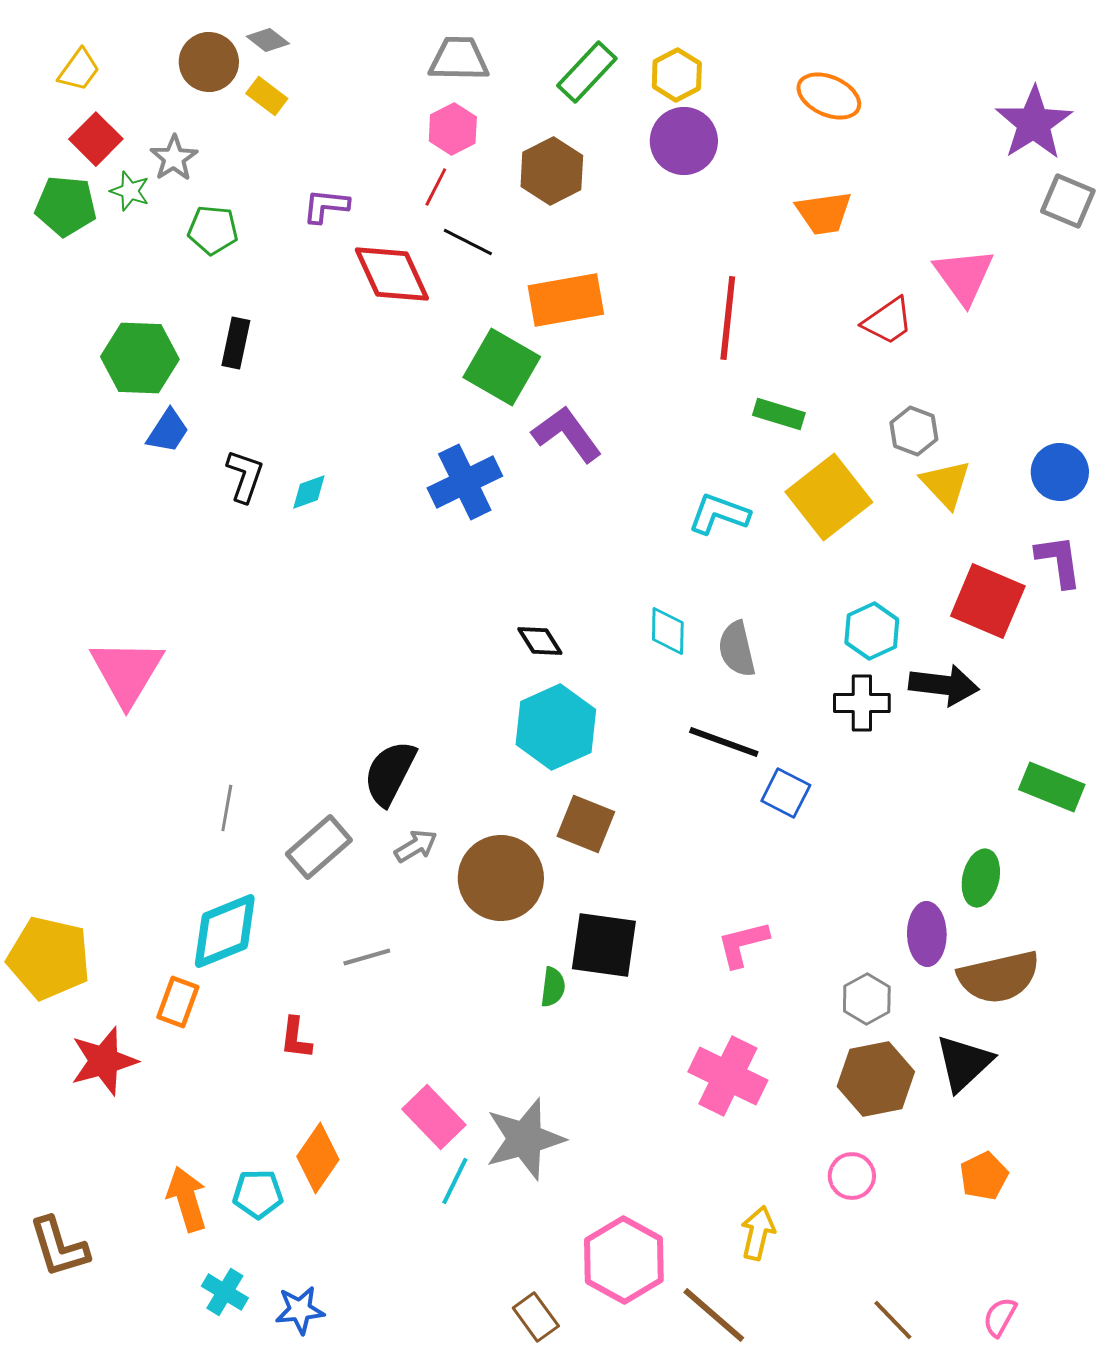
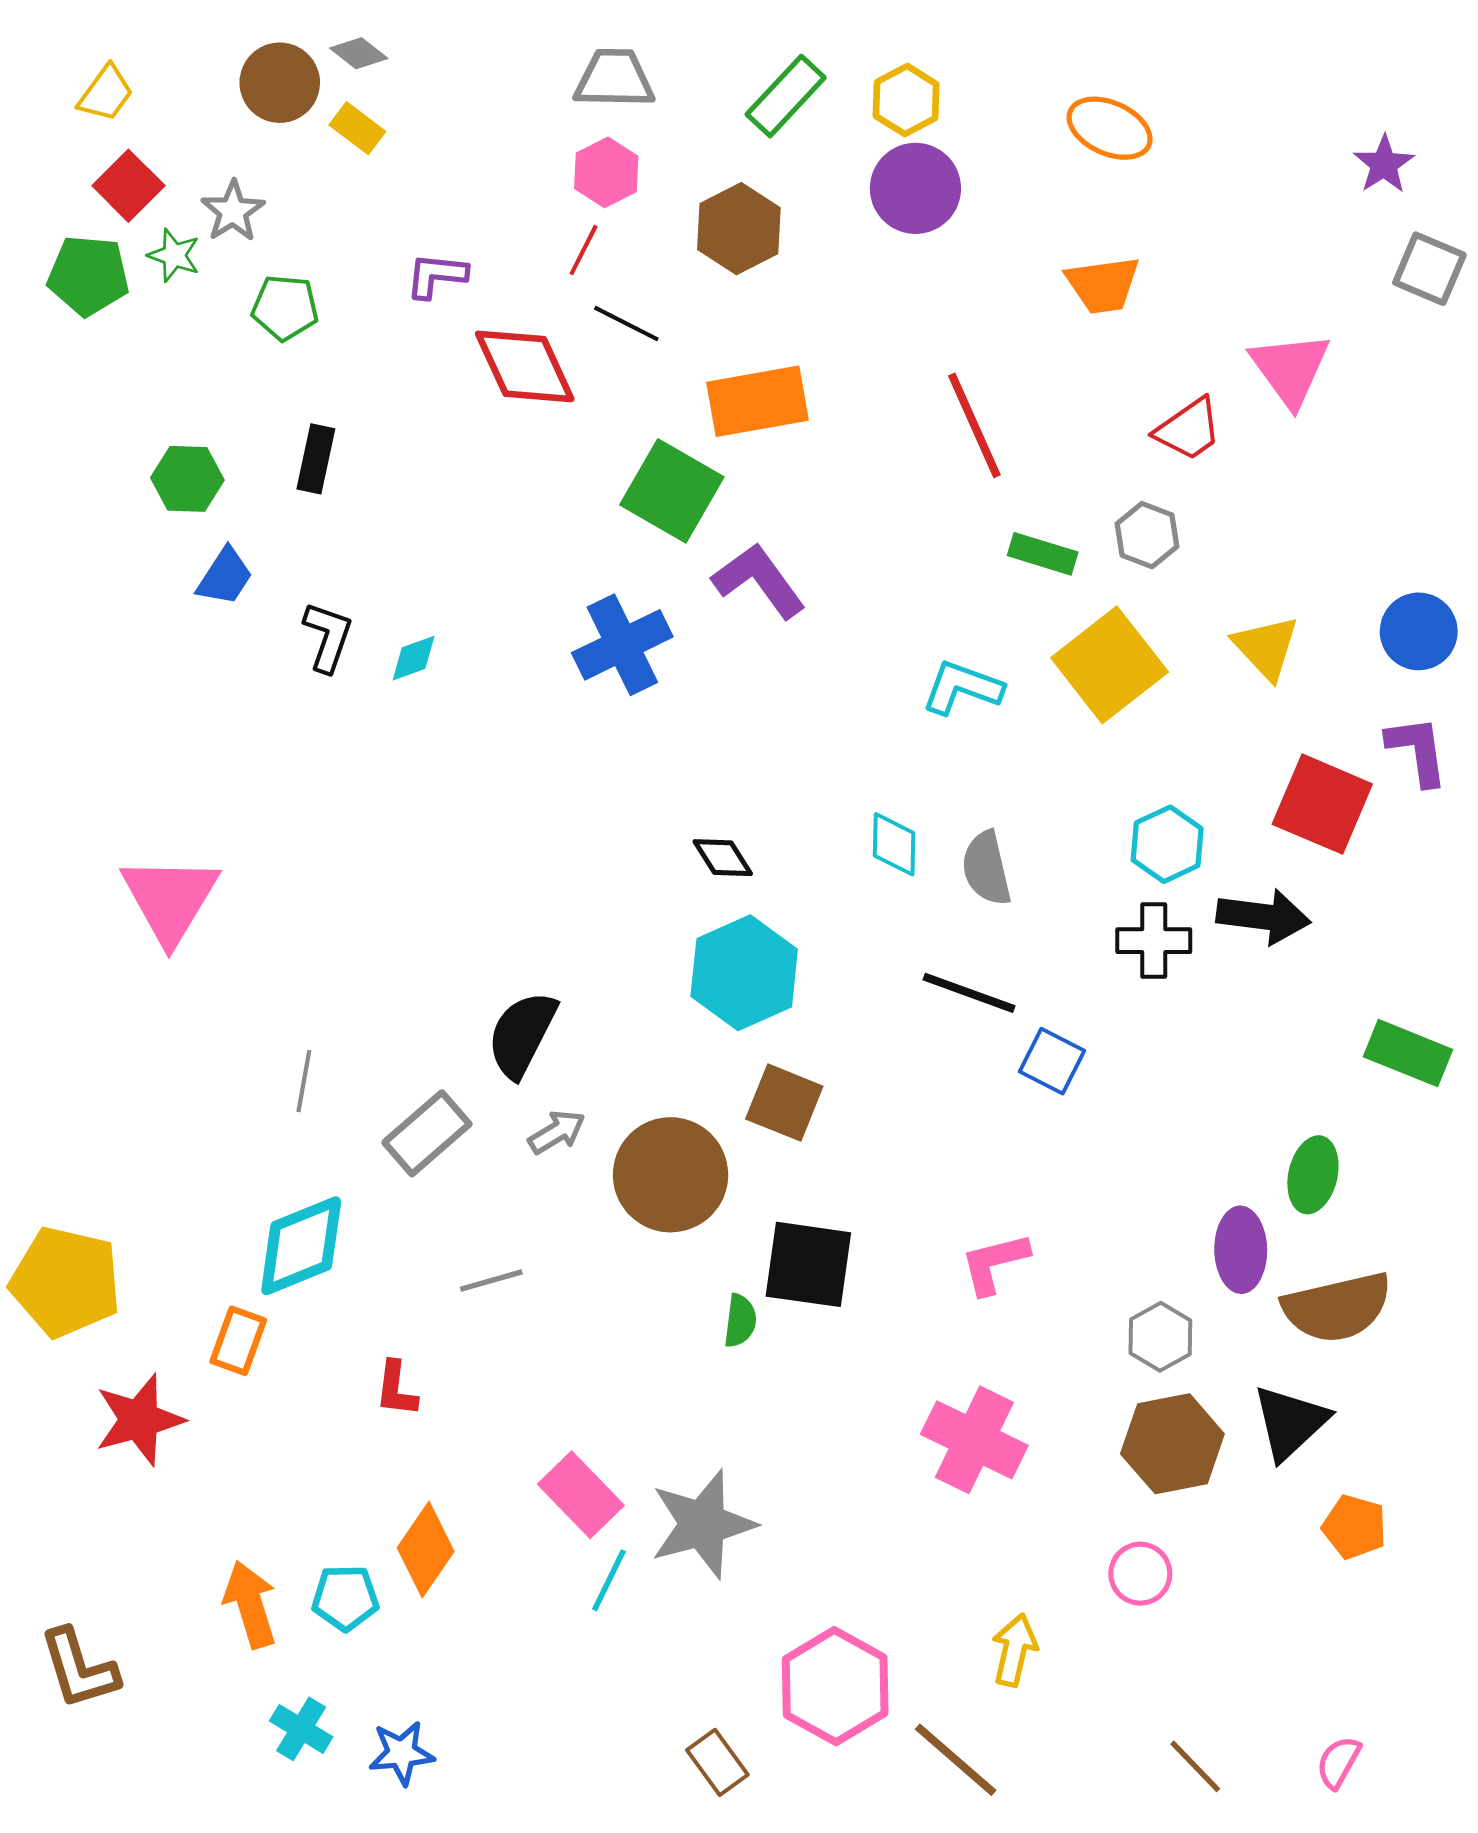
purple star: (1034, 123) -> (1384, 164), size x0.6
red line: (728, 318) -> (974, 425), turned -30
green hexagon: (140, 358) -> (187, 479), size x0.7
gray hexagon: (914, 431) -> (1147, 535), moved
orange pentagon: (984, 1176) -> (1354, 1527), moved, turned -30

